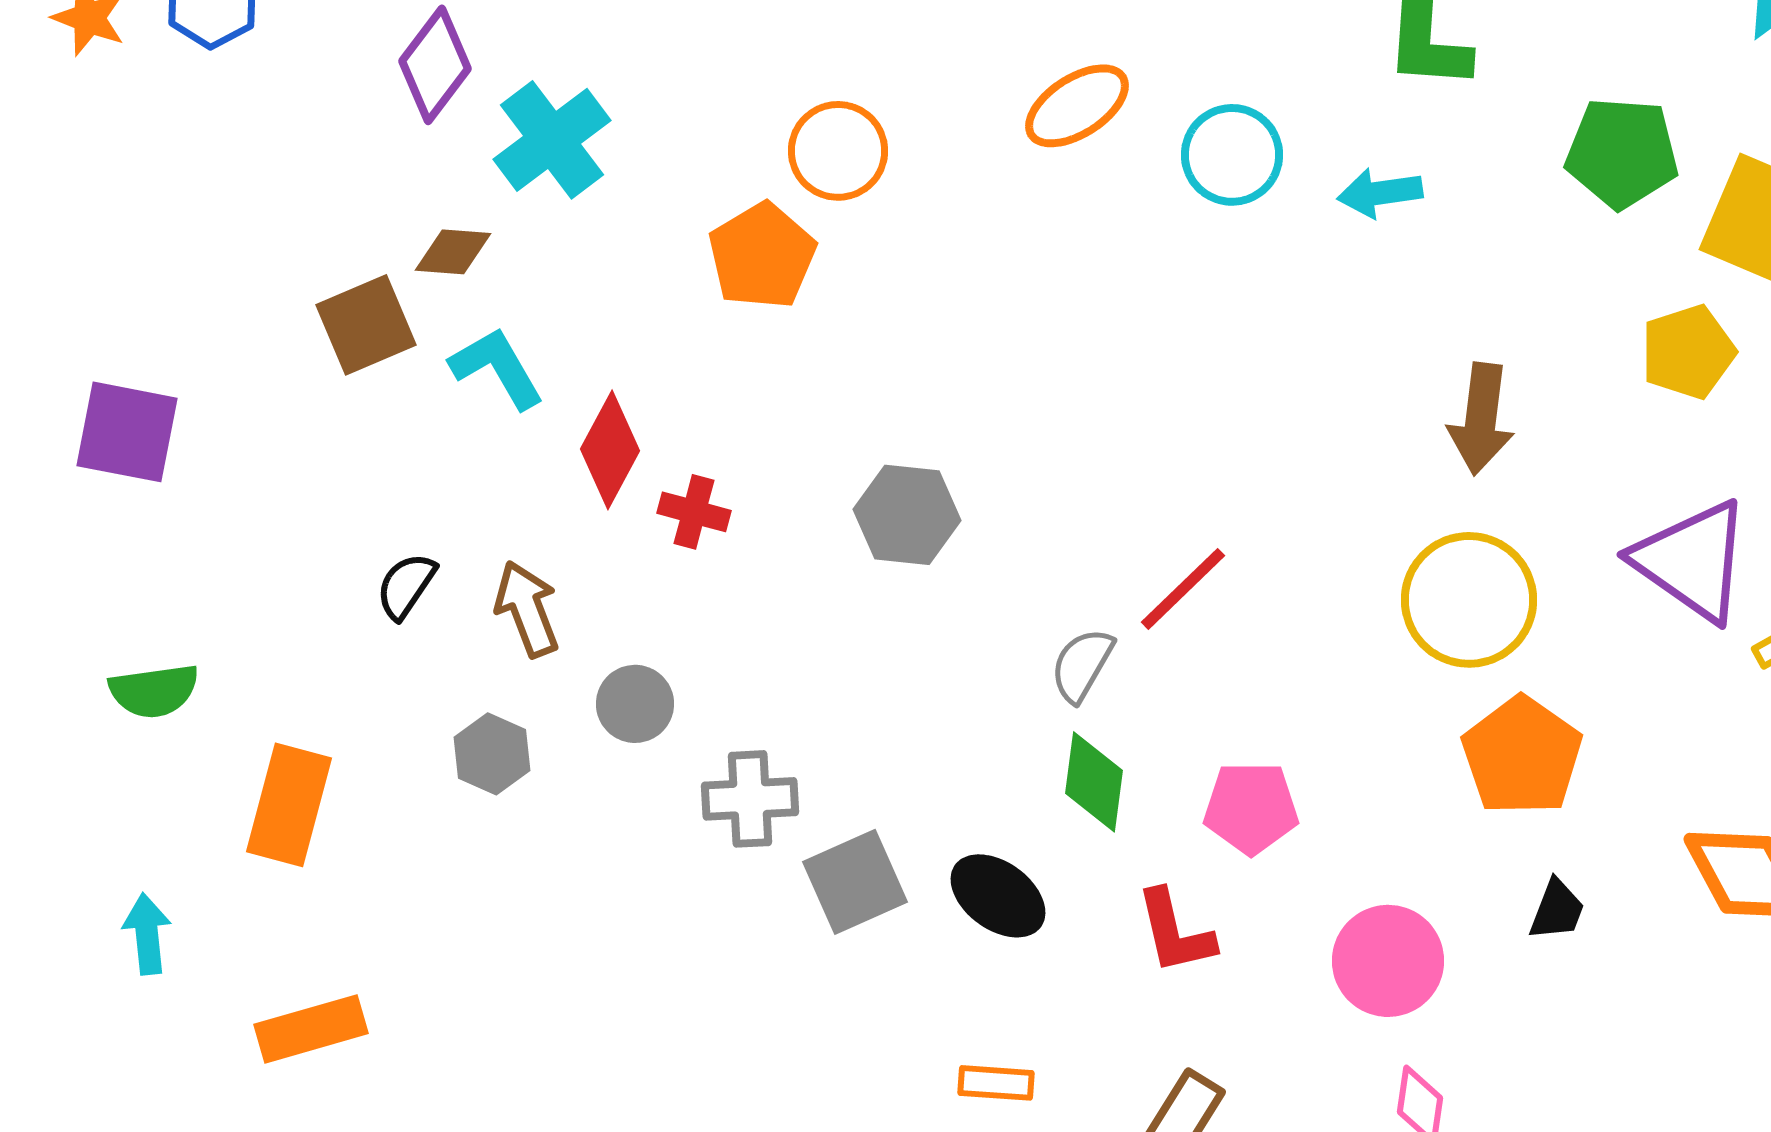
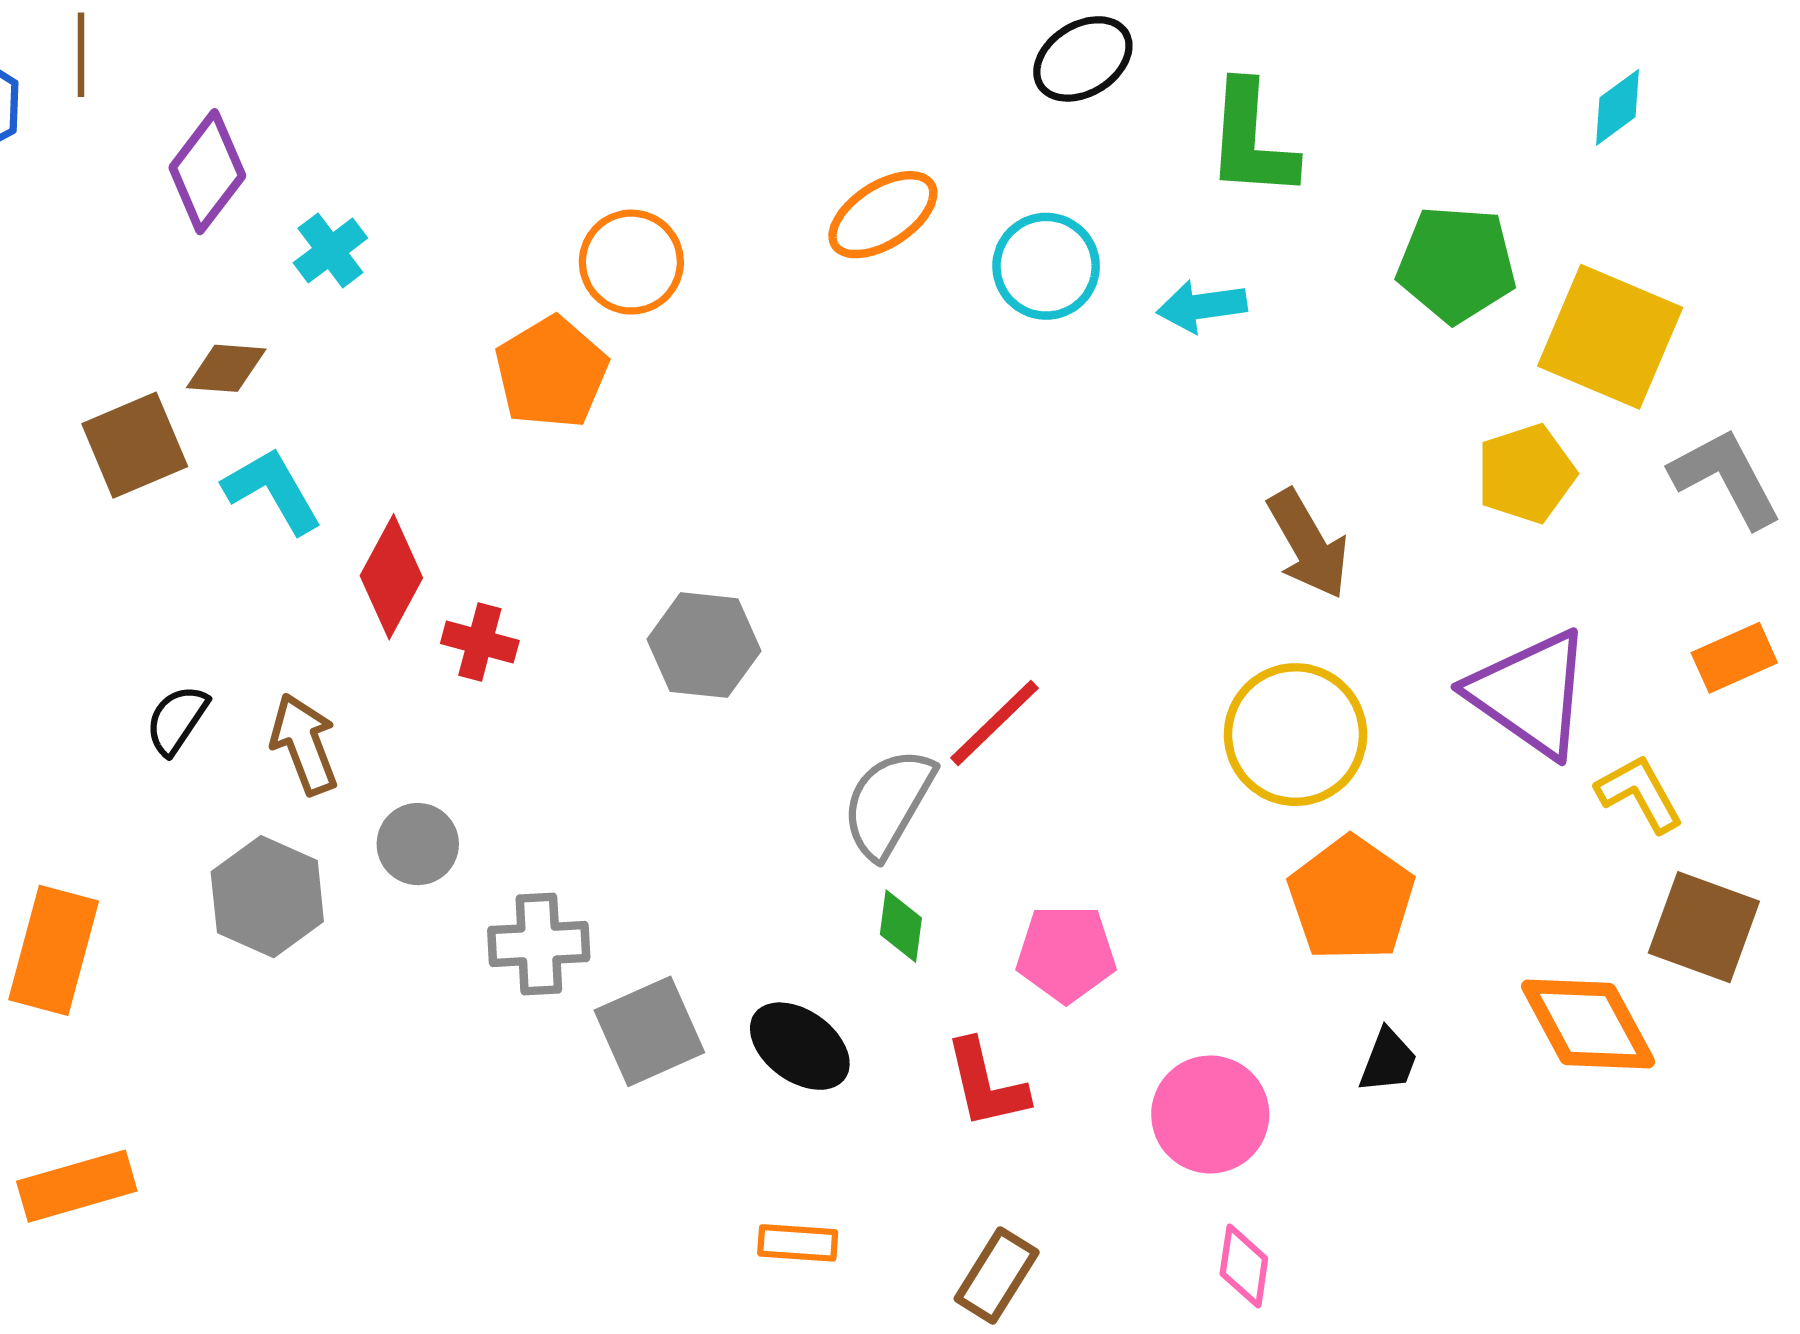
cyan cross: (552, 140) -> (330, 250), size x0.6
brown arrow: (1481, 419) -> (1308, 544), turned -37
gray semicircle: (1082, 665) -> (888, 803), size x1.4
gray hexagon: (492, 754) -> (267, 897), size x1.4
green diamond: (1094, 782) -> (901, 926), size x0.7

